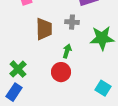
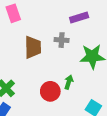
green arrow: (67, 51) -> (69, 82), moved

